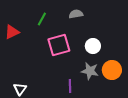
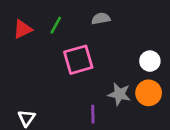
red triangle: (12, 32) -> (23, 29), moved
white circle: (93, 46) -> (150, 61), moved

